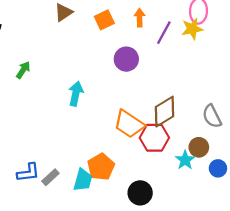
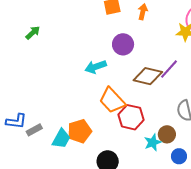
purple line: (164, 33) -> (169, 69), moved
cyan arrow: (76, 94) -> (96, 67), moved, turned -135
brown diamond: (164, 112) -> (148, 76), moved, turned 32

